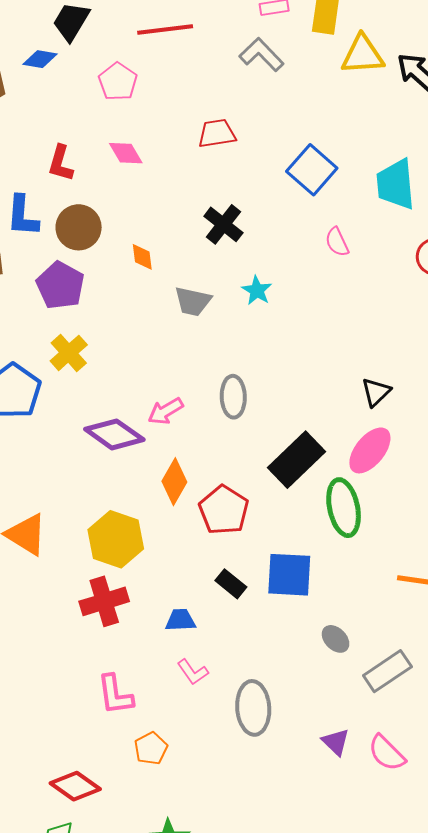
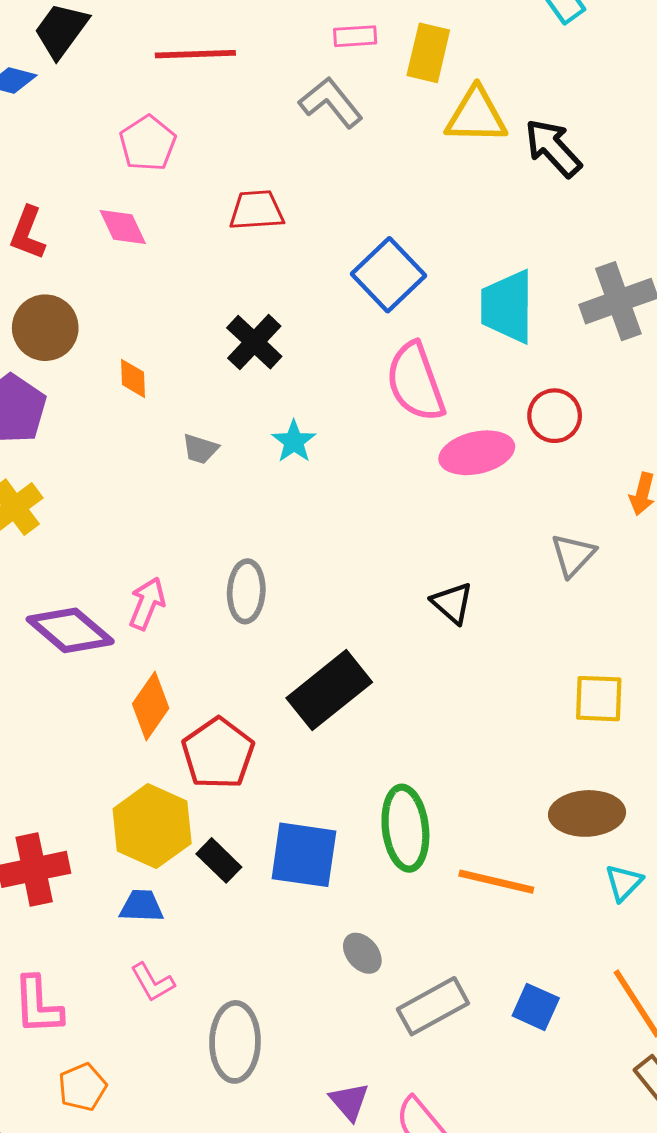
pink pentagon: (118, 82) -> (148, 143), moved
pink semicircle: (337, 242) -> (415, 382), size x1.8
gray trapezoid: (193, 301) -> (200, 449), size x0.7
black triangle: (376, 392) -> (452, 603), turned -40
pink arrow: (166, 411) -> (147, 603), turned 138
pink ellipse: (370, 450) -> (477, 453), moved, turned 33
green ellipse: (344, 508) -> (405, 828), moved
yellow hexagon: (116, 539) -> (152, 826), moved

